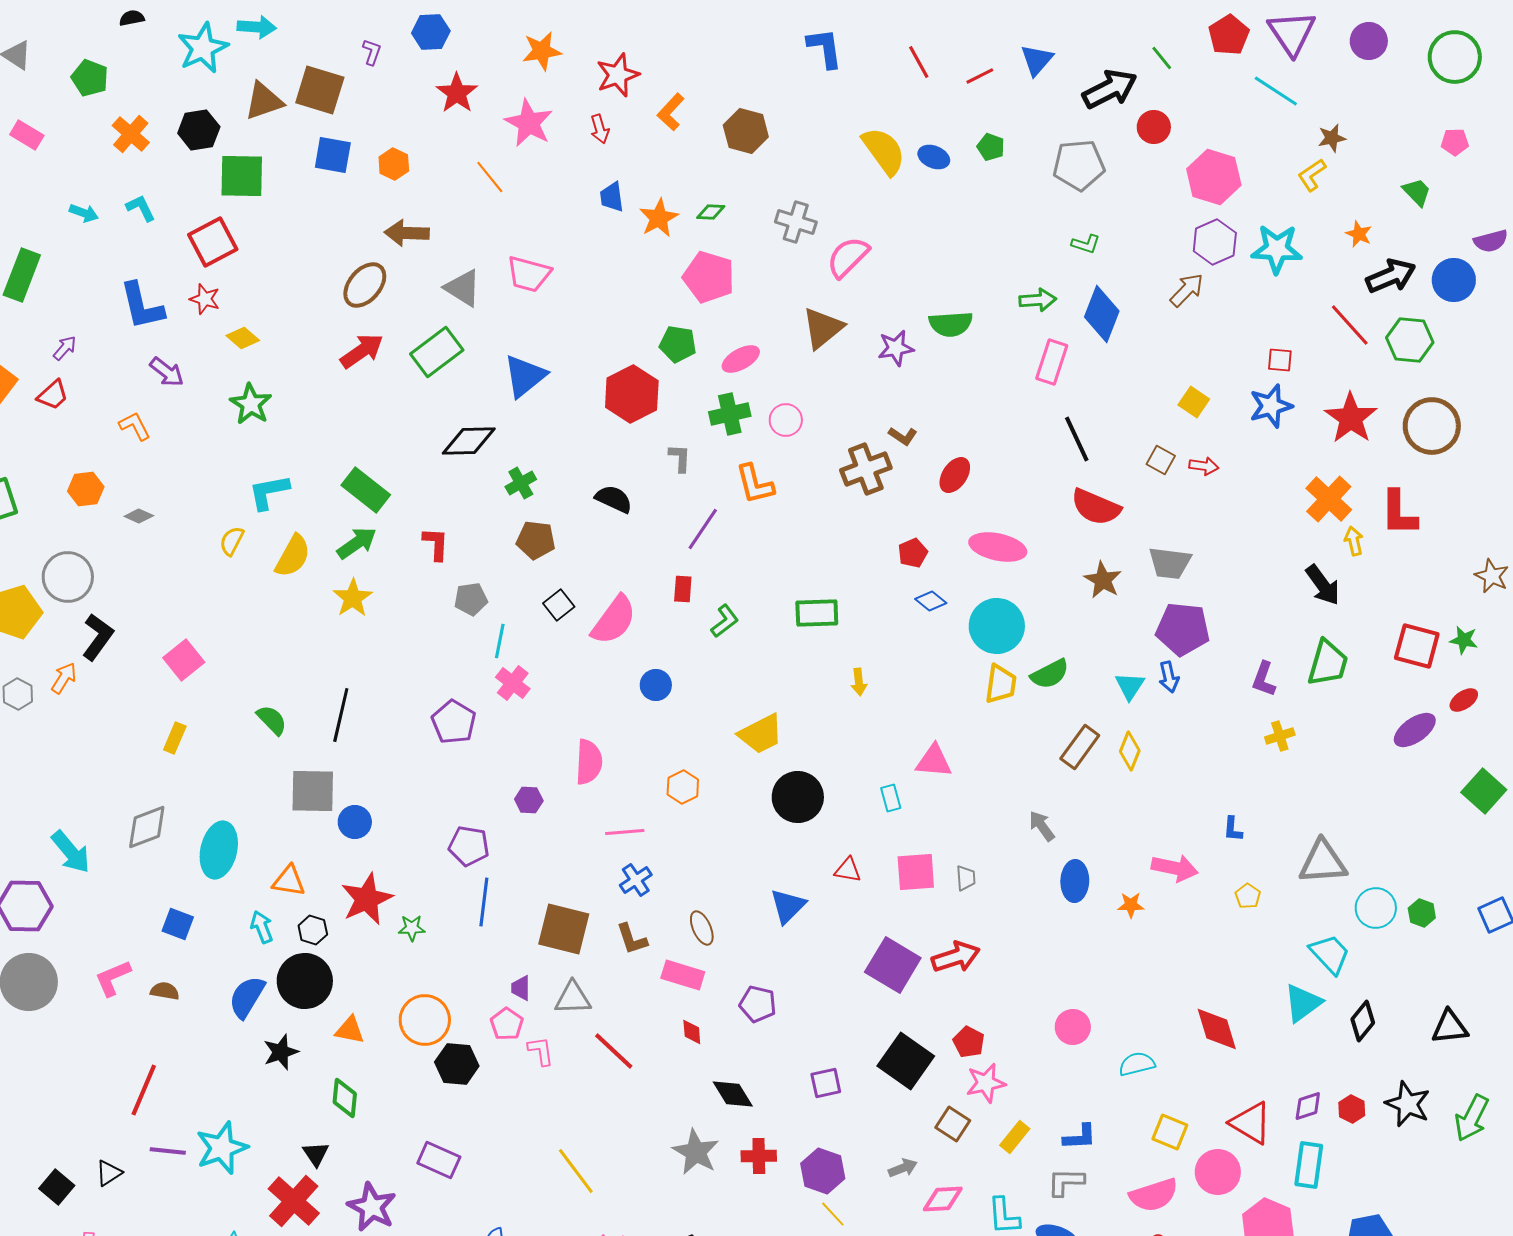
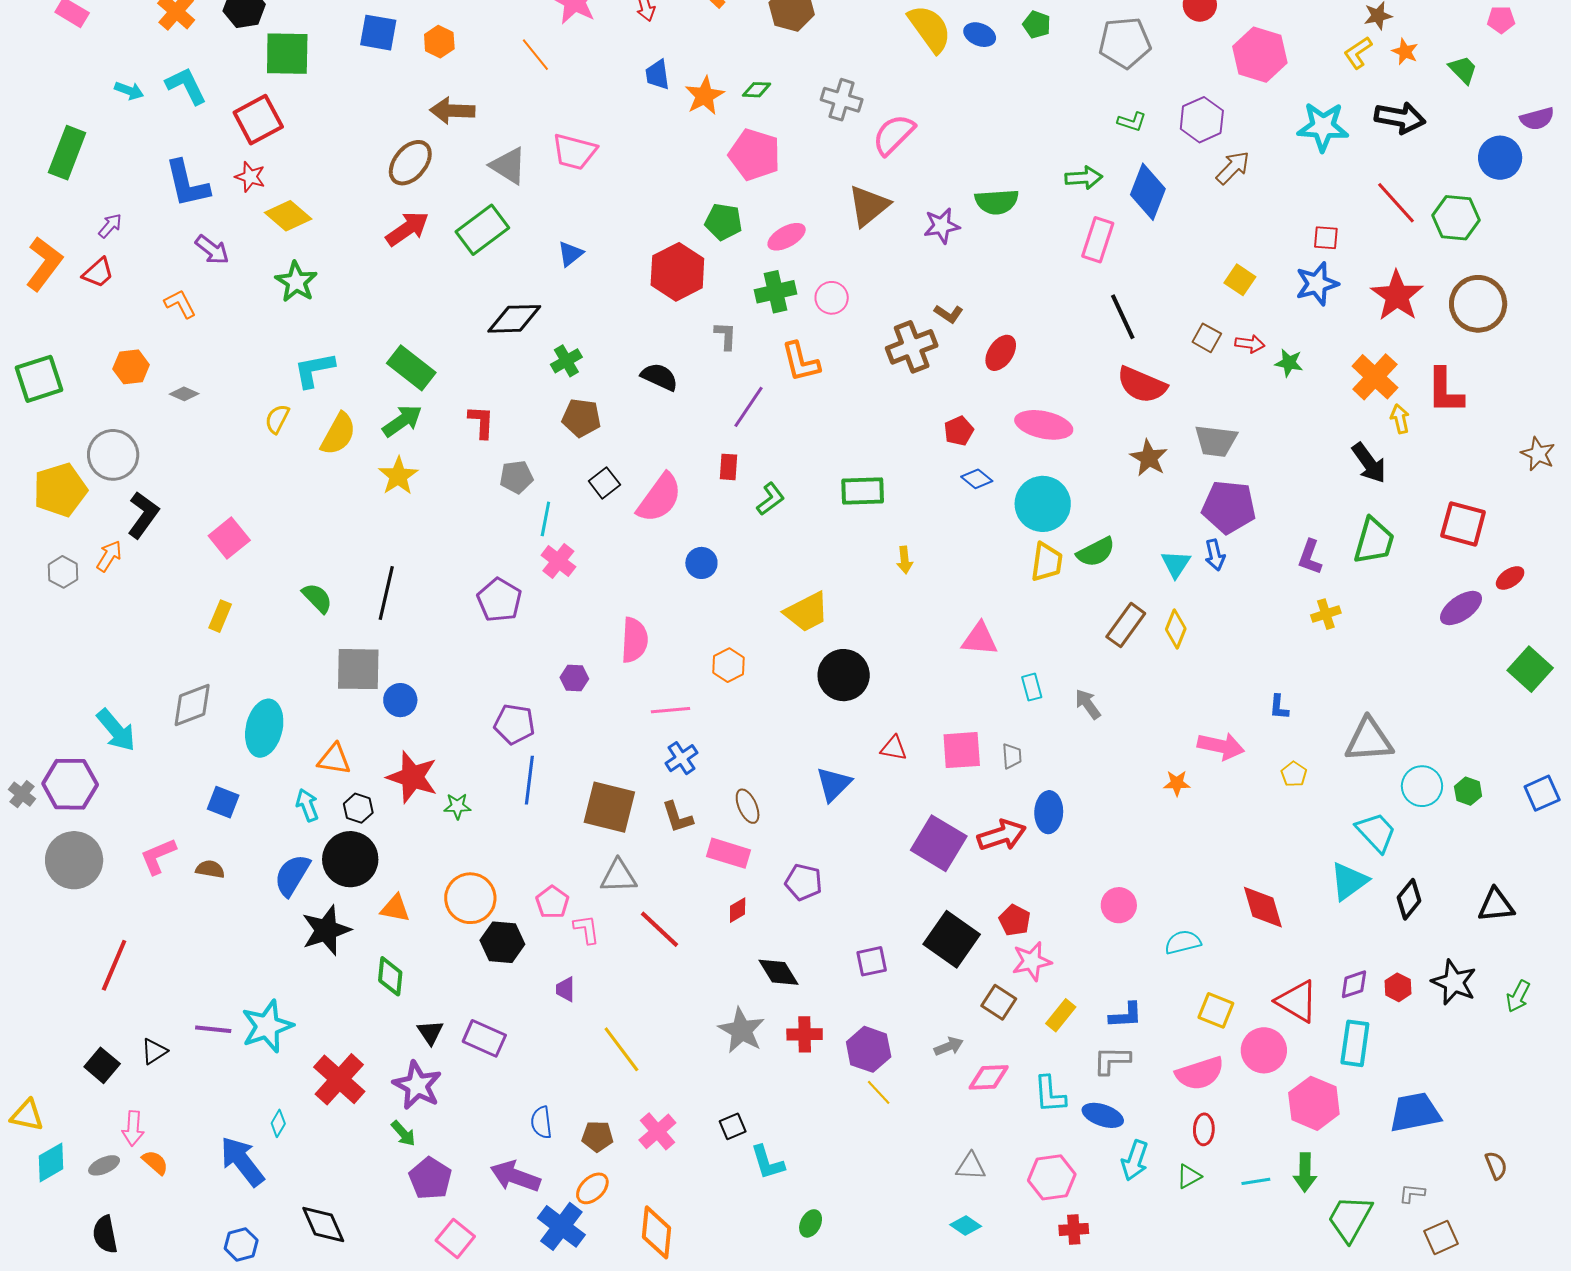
cyan L-shape: (141, 208) -> (186, 86), size x1.4
orange star: (1359, 234) -> (1405, 52), moved
purple hexagon: (1215, 242) -> (1202, 120), moved
black arrow: (1391, 276) -> (1400, 118), moved, turned 33
yellow diamond: (243, 338) -> (288, 216), size x1.4
blue triangle: (525, 376) -> (570, 254), size x0.6
green star: (1464, 640) -> (1289, 363), moved
cyan rectangle: (891, 798) -> (1032, 687), moved
blue ellipse: (1075, 881) -> (1049, 812), moved
red star: (367, 899) -> (412, 777), turned -30
purple trapezoid: (521, 988) -> (565, 989), moved
red diamond: (692, 1032) -> (738, 910), turned 64
black star: (281, 1052) -> (326, 930), size x1.4
red line: (144, 1090) -> (114, 965), moved
green arrow: (1472, 1118) -> (1518, 996), size x0.7
black triangle: (316, 1154) -> (430, 1032), moved

